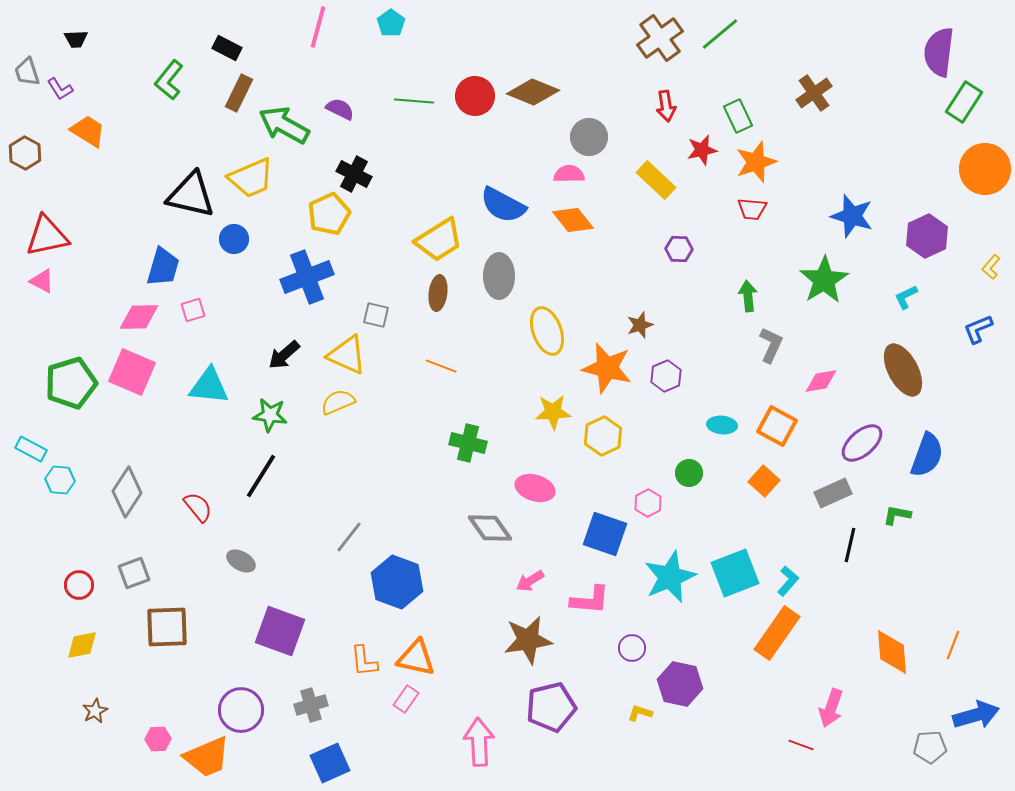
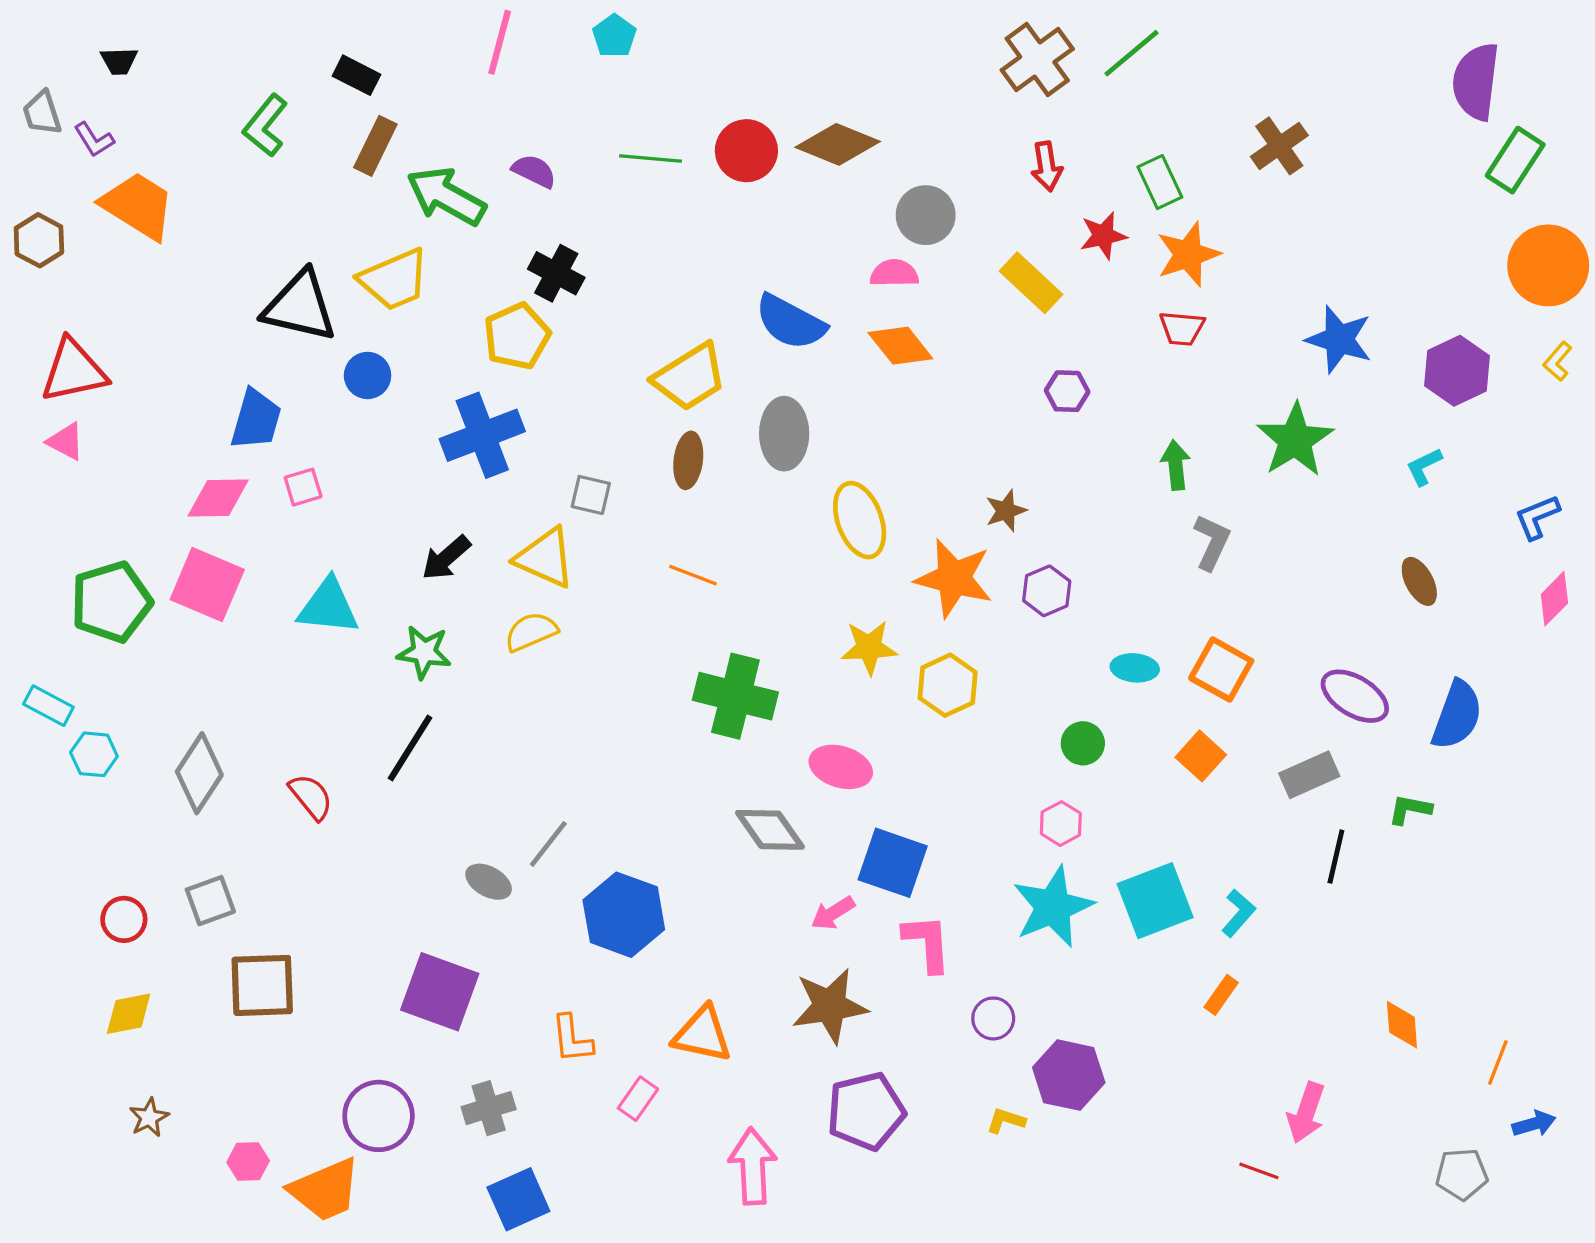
orange trapezoid: (88, 131) -> (138, 206), size x1.4
yellow L-shape: (991, 267) -> (1558, 361), moved
brown ellipse: (903, 370) -> (1419, 581), size x0.6
pink diamond: (821, 381) -> (1554, 599), moved, turned -36
green cross: (468, 443) -> (735, 696), size x1.4
purple ellipse: (862, 443) -> (1355, 696), turned 72
pink hexagon: (648, 503) -> (1061, 824), moved
blue square: (605, 534) -> (893, 863), moved
gray ellipse: (241, 561) -> (489, 882), moved
pink L-shape: (590, 600) -> (927, 943), turned -99
orange rectangle: (777, 633) -> (1221, 995), size x0.5
orange line: (953, 645) -> (1498, 1062), moved
orange diamond: (892, 652) -> (1402, 1025), size x0.7
orange triangle: (416, 658) -> (702, 1034), moved
blue arrow: (976, 715) -> (1534, 1124), size x0.6

